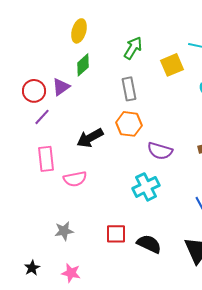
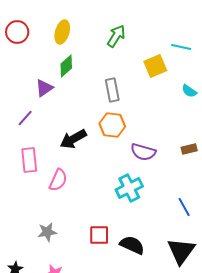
green arrow: (133, 48) -> (116, 36), moved
red circle: (34, 91) -> (17, 32), moved
pink semicircle: (75, 179) -> (58, 180), turned -55

